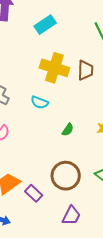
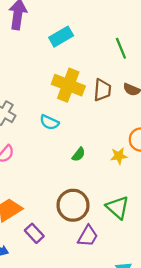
purple rectangle: (34, 193) -> (34, 233), moved
purple trapezoid: (71, 216) -> (88, 236), moved

